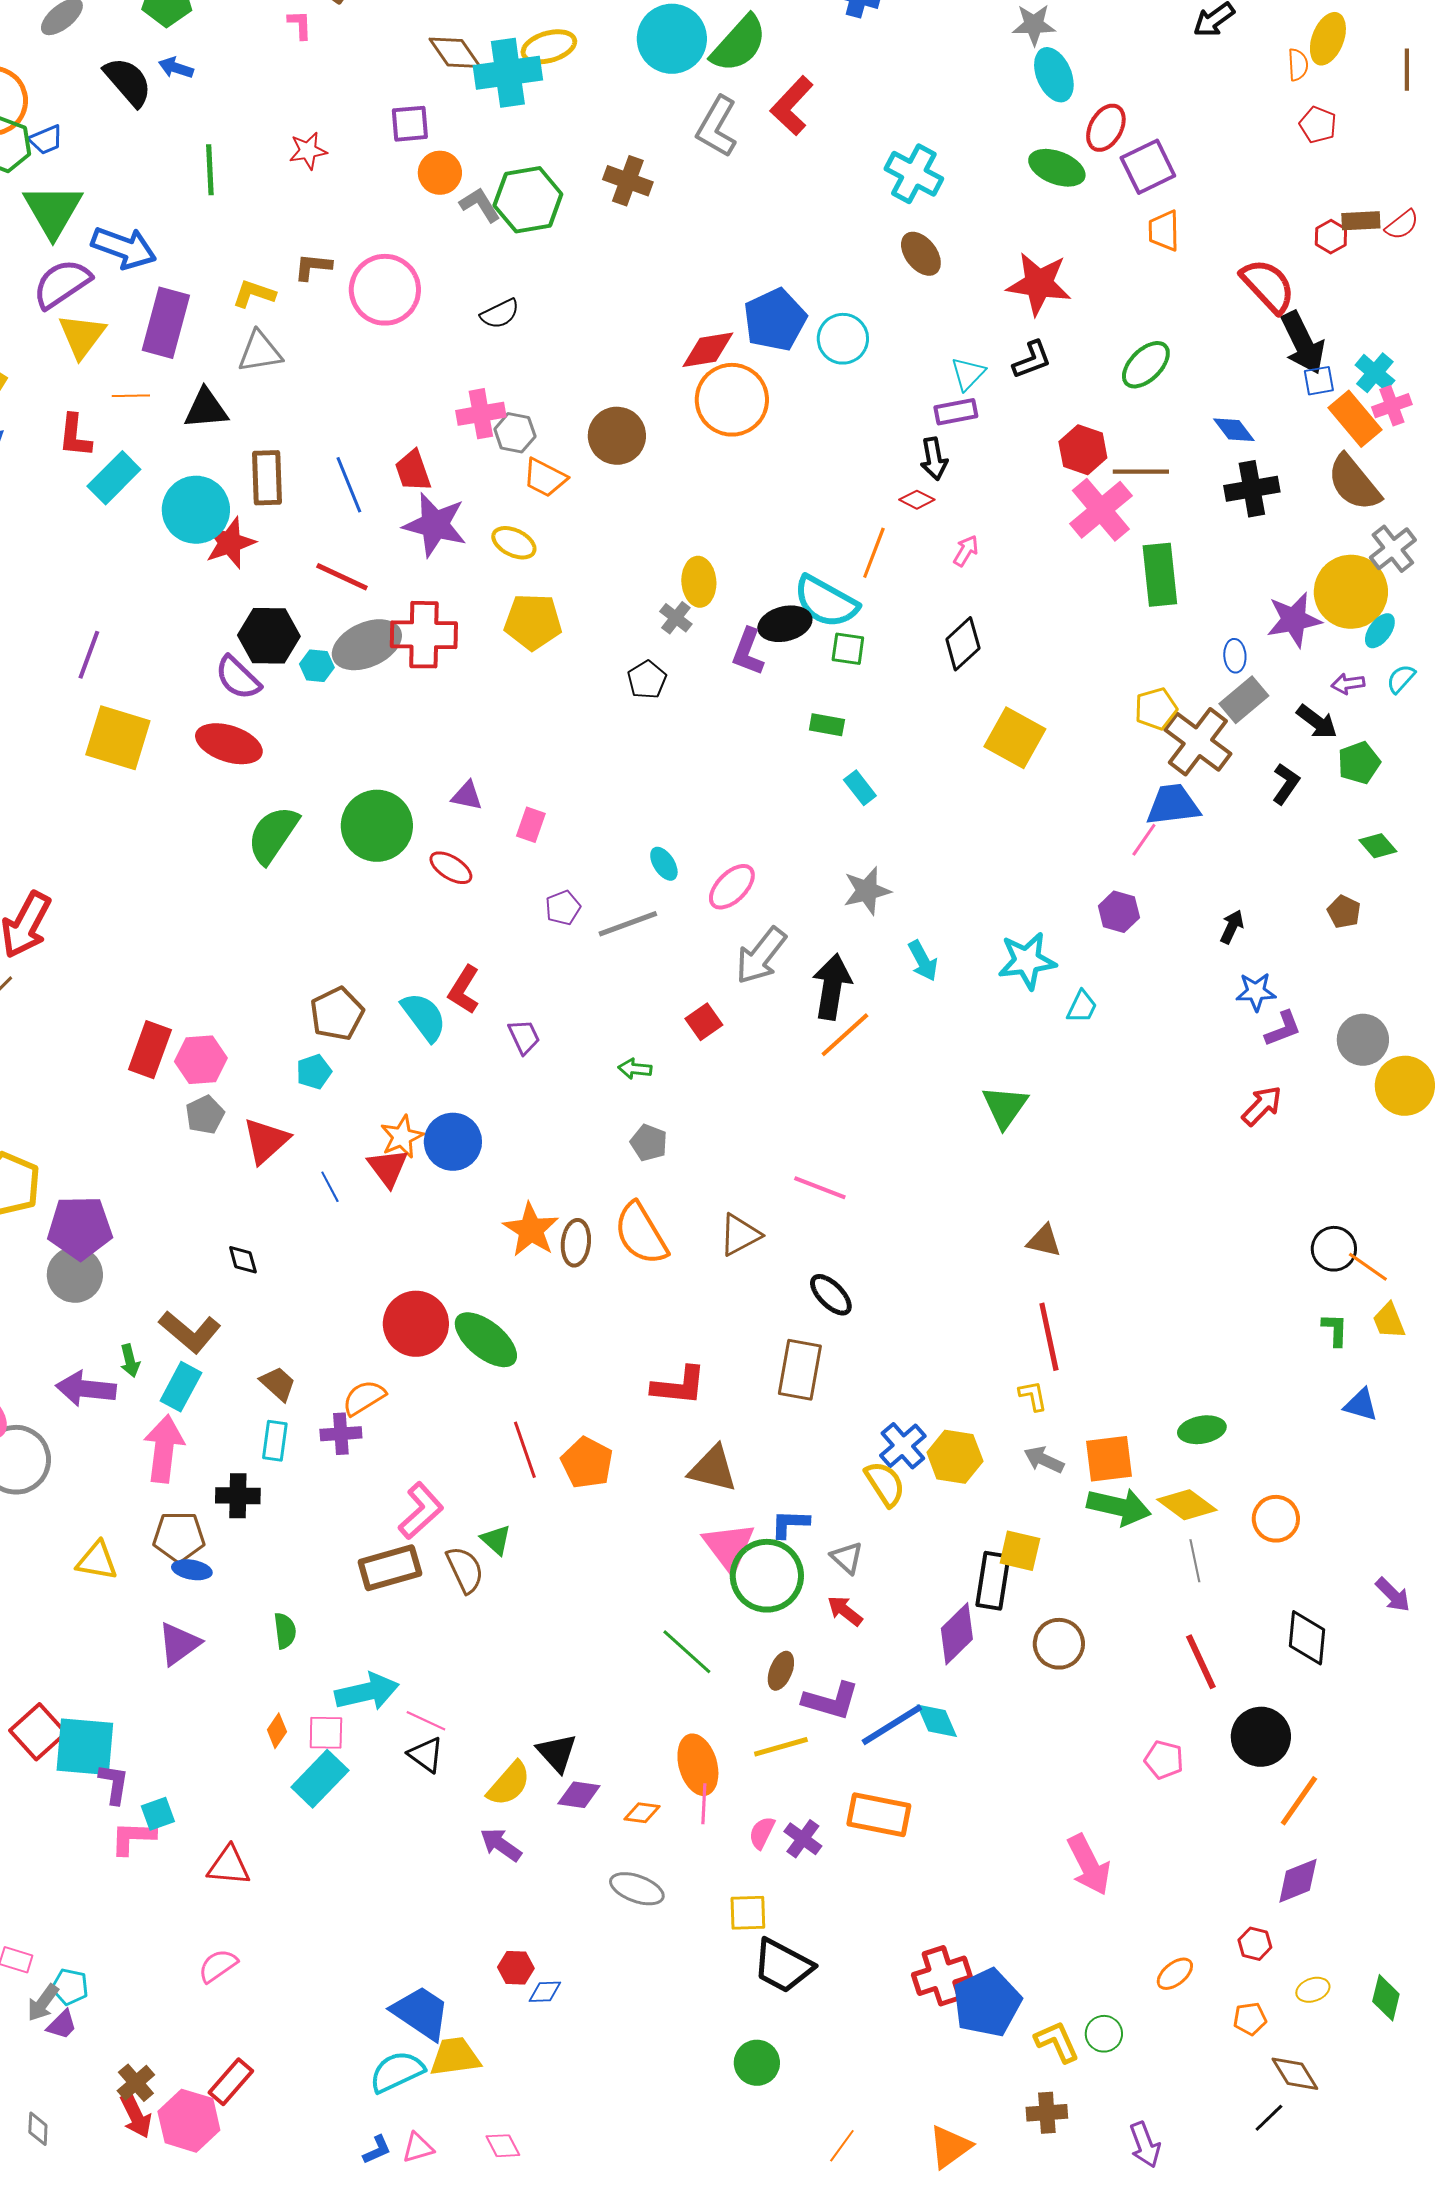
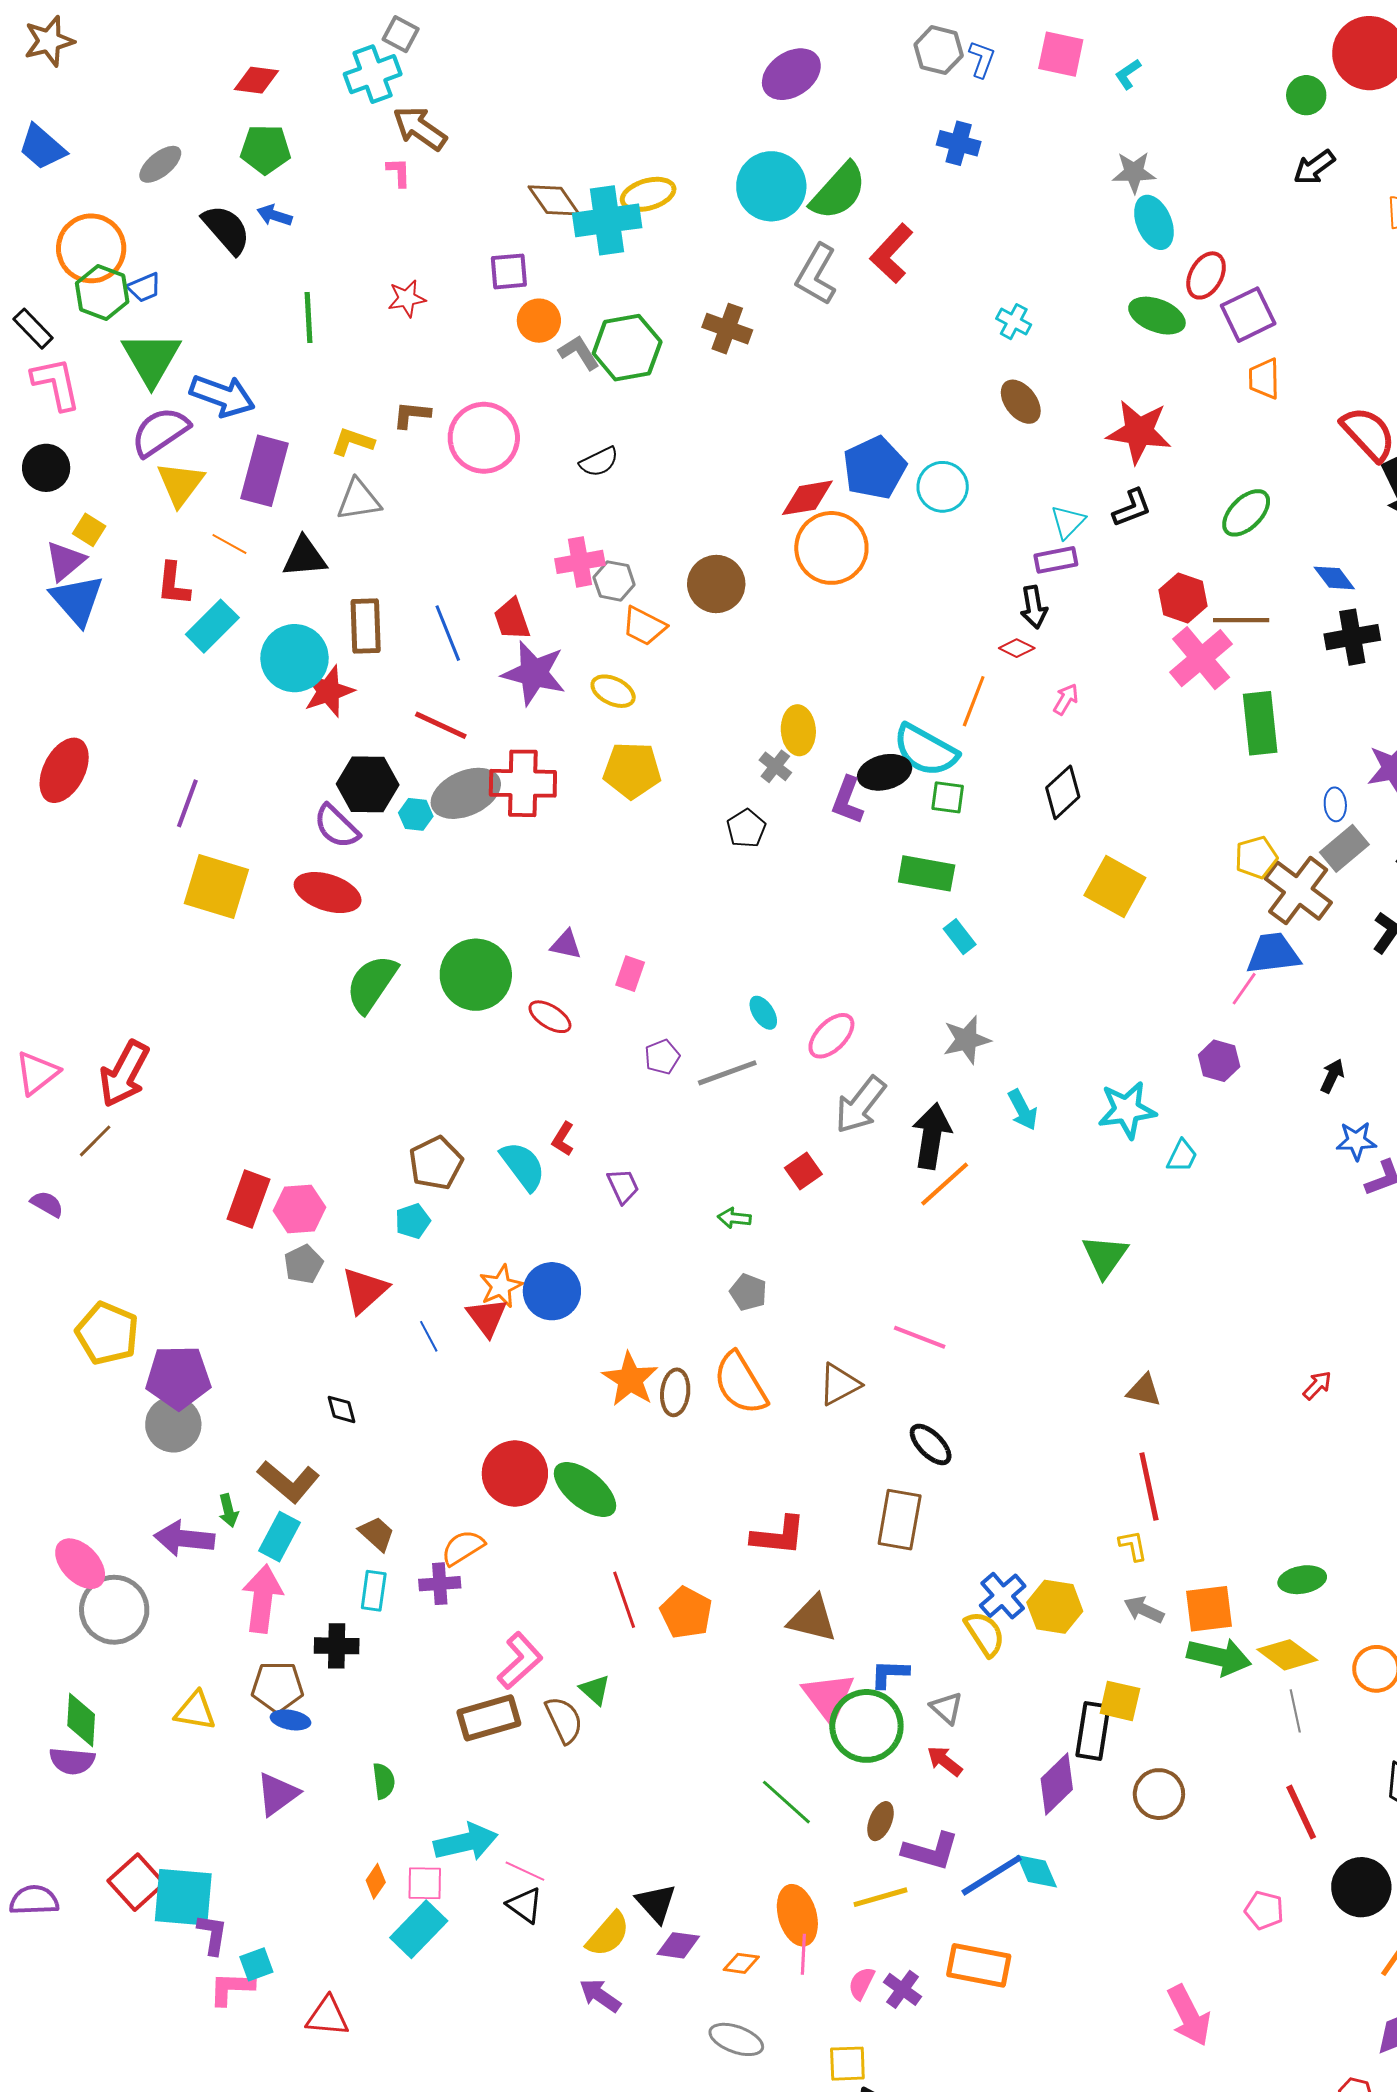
cyan cross: (914, 174) -> (1014, 322), size x0.6
orange line: (131, 396) -> (229, 544), turned 30
green rectangle: (827, 725) -> (927, 873), size x1.6
red L-shape: (464, 990) -> (563, 1139), size x0.7
red arrow: (1262, 1106) -> (1317, 1385), moved, size x0.7

